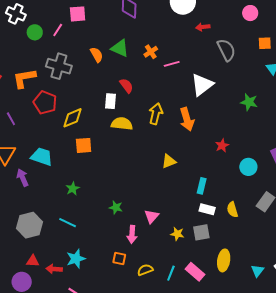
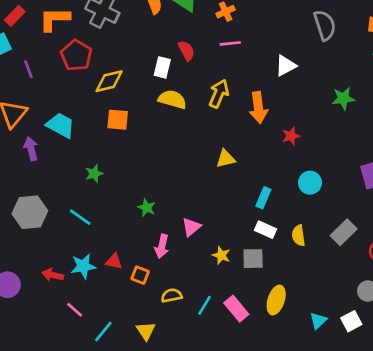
pink line: (172, 64) -> (230, 43), moved
white triangle: (202, 85) -> (286, 66), size x0.7
green star: (249, 102) -> (343, 98), turned -30
red star: (222, 145) -> (291, 136), moved
cyan circle: (248, 167) -> (310, 183), moved
red triangle: (33, 261) -> (114, 261), moved

